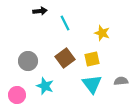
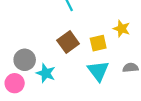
yellow star: (102, 33) -> (122, 29), moved
gray circle: (28, 61) -> (25, 60), moved

